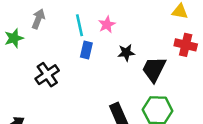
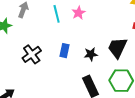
blue rectangle: (86, 50) -> (65, 51), moved
black star: (126, 53) -> (91, 54), moved

